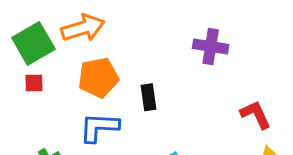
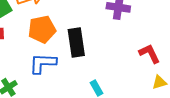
black rectangle: (148, 97) -> (76, 42), size x1.6

